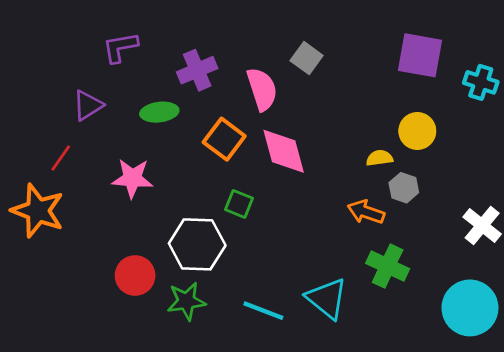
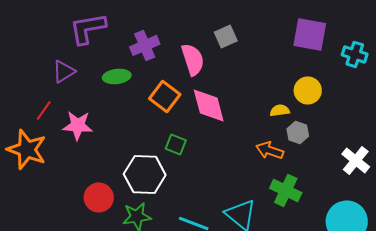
purple L-shape: (120, 47) -> (88, 28), size x1.4
gray square: (307, 58) -> (226, 36), turned 30
pink star: (132, 178) -> (78, 125), moved

